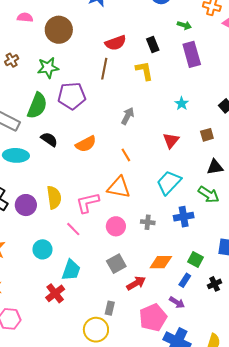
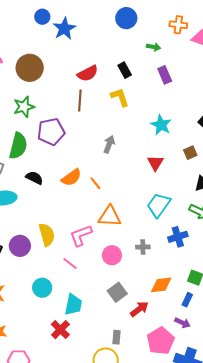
purple rectangle: (192, 54) -> (165, 75), size x0.7
cyan star: (182, 103) -> (161, 125), size x1.5
orange line: (126, 155) -> (95, 183), moved

